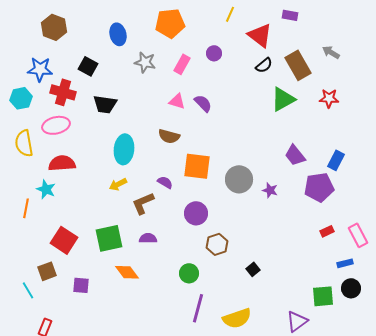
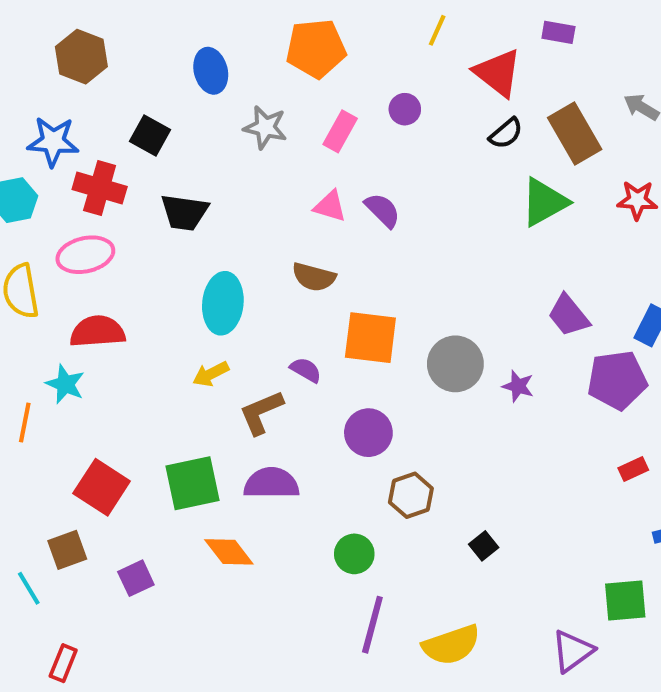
purple semicircle: (148, 238) -> (271, 483), size x1.5
purple square: (81, 285) -> (136, 578), turned -30

